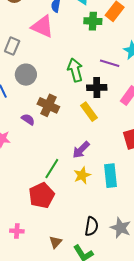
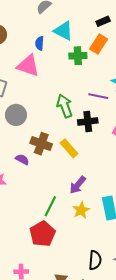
yellow rectangle: (89, 112) -> (69, 148), moved

